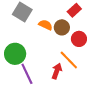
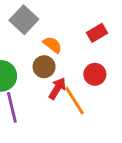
brown circle: (62, 27) -> (44, 67), moved
red arrow: (57, 71) -> (57, 88), moved

